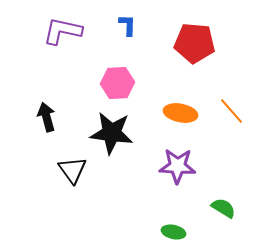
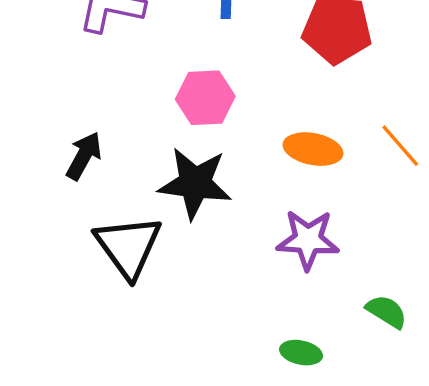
black arrow: (46, 117) -> (84, 156), turned 44
black triangle: (72, 170) -> (128, 247), size x1.4

